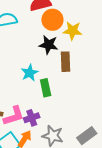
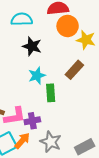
black star: (49, 45) -> (32, 46), moved
brown rectangle: (66, 62) -> (74, 70), turned 36

